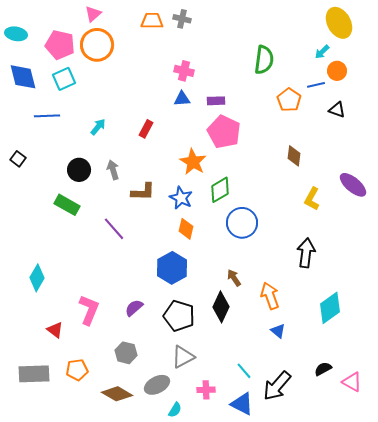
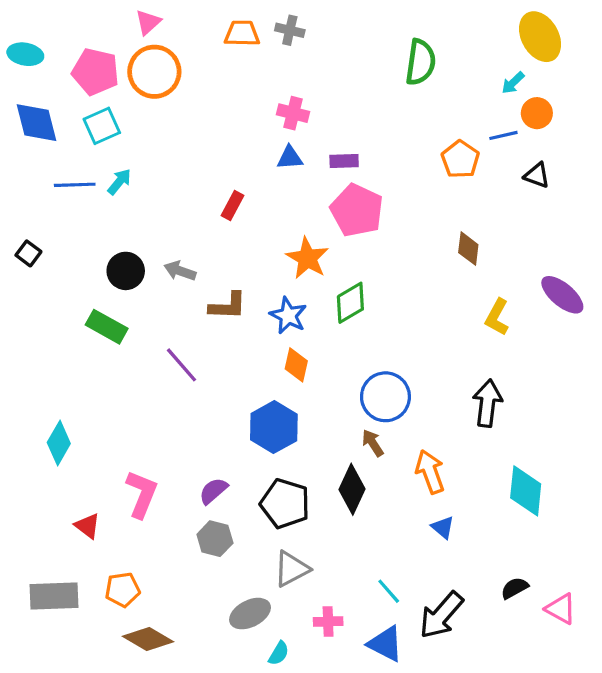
green semicircle: (264, 60) -> (421, 62), moved
cyan arrow: (98, 127) -> (119, 182), moved
gray arrow: (113, 170) -> (180, 271), turned -54
blue circle: (242, 223) -> (385, 397), moved
cyan diamond: (330, 308) -> (526, 491), turned -48
gray hexagon: (126, 353) -> (215, 539), moved
brown diamond: (117, 394) -> (148, 639), moved

